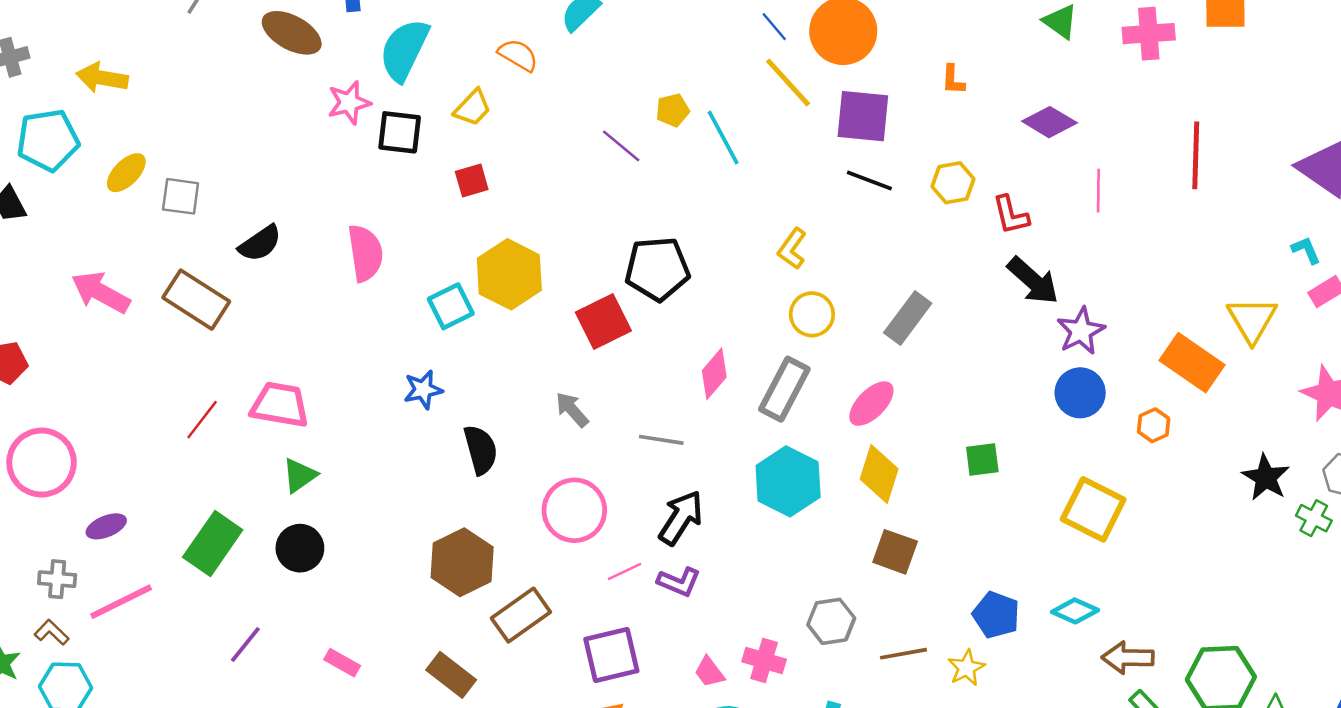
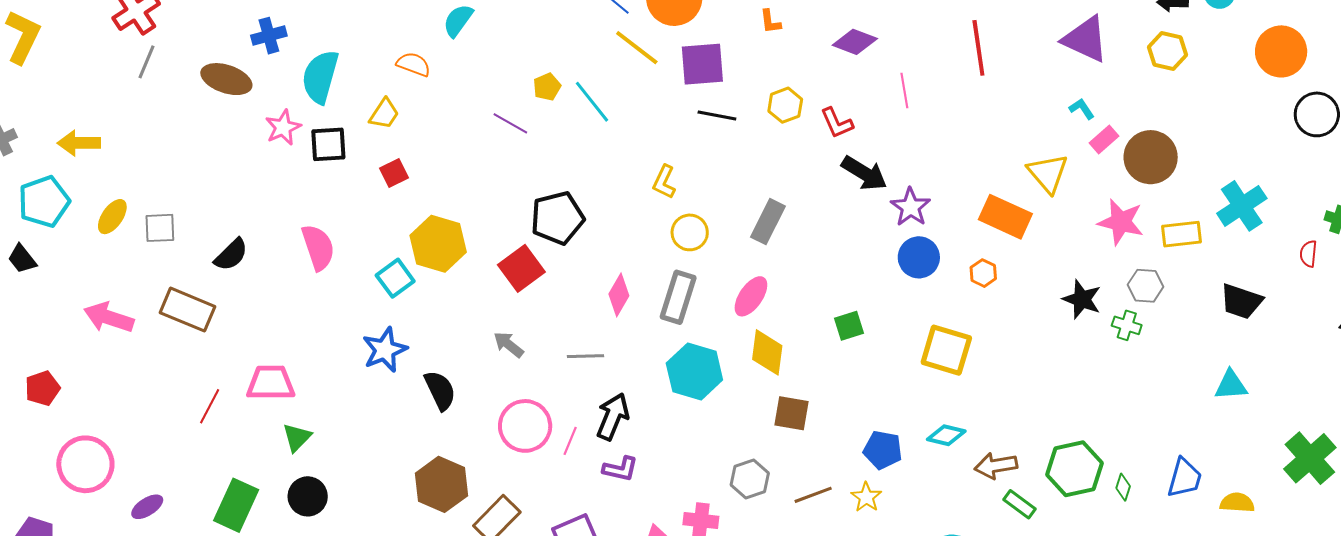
blue star: (423, 390) -> (385, 350), size x1.4
pink line: (625, 572) -> (570, 441), moved, turned -32

